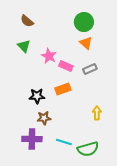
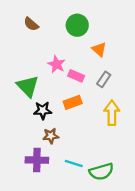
green circle: (84, 22) -> (77, 25), moved
green triangle: (24, 46) -> (28, 86), moved, size x1.5
gray rectangle: (90, 69) -> (104, 79), turned -32
yellow arrow: (97, 113) -> (112, 113), moved, size x1.5

